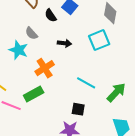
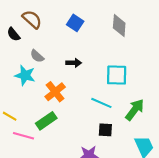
black semicircle: (51, 15) -> (14, 34), moved
cyan square: (99, 40) -> (117, 75), moved, turned 30
black square: (78, 109) -> (105, 130), moved

